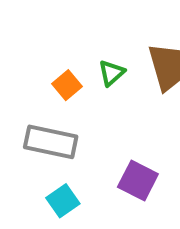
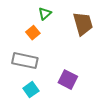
green triangle: (112, 73) -> (45, 14), moved

